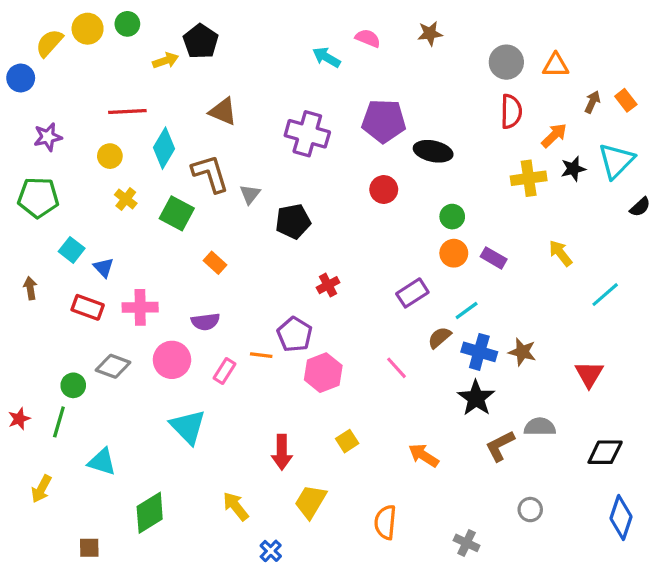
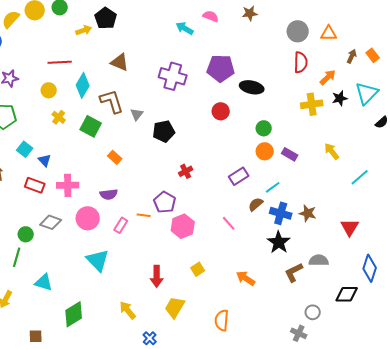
black diamond: (605, 452) -> (347, 294), moved
blue diamond: (621, 517) -> (370, 268), moved
gray cross: (467, 543) -> (299, 333), moved

